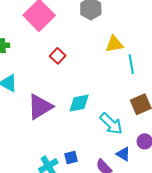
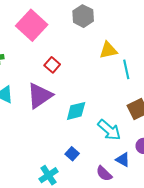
purple triangle: (40, 107) -> (40, 96), moved
blue square: (71, 157) -> (72, 154), moved, turned -32

